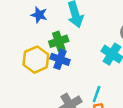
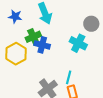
blue cross: (60, 59) -> (42, 45), moved

